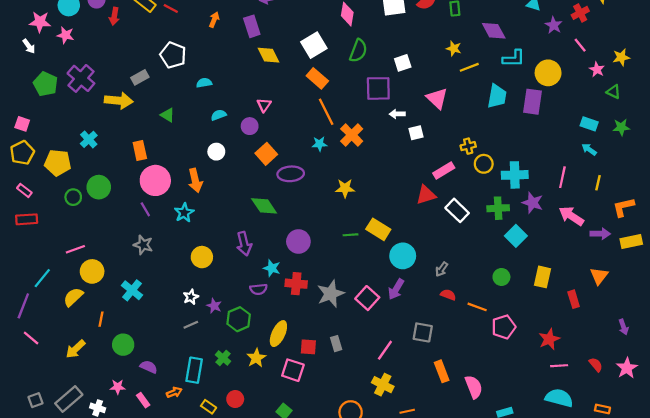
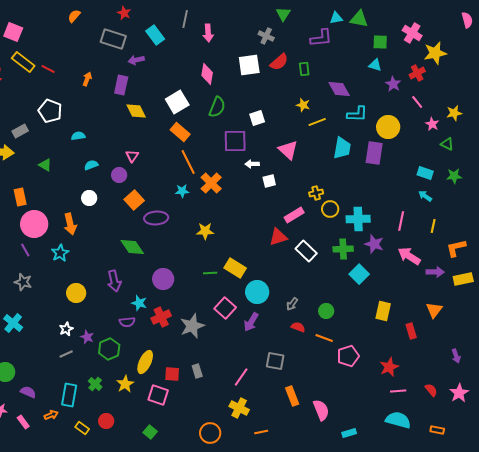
purple rectangle: (252, 26) -> (121, 85), turned 30
green circle: (501, 277) -> (326, 311), moved
red cross: (296, 284) -> (161, 317), turned -30
pink square: (367, 298) -> (225, 308), moved

